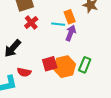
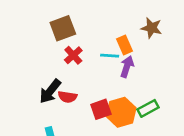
green rectangle: (85, 65) -> (148, 108), turned 42
red semicircle: (24, 72) -> (68, 97), moved

